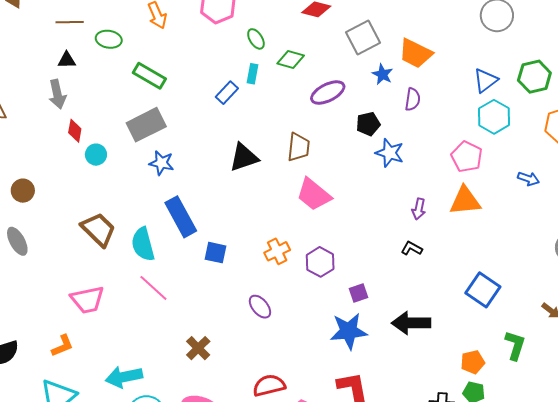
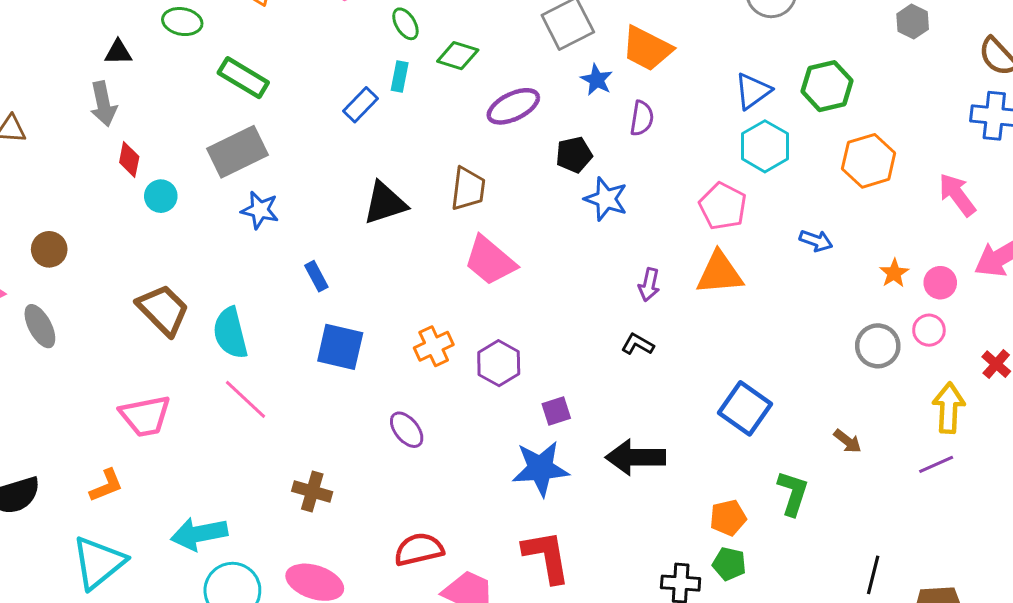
blue rectangle: (181, 217) -> (316, 276), moved, size x0.5
blue square: (215, 253) -> (340, 347), size x1.4
brown cross: (198, 348) -> (312, 491), turned -30

